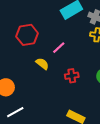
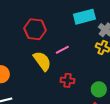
yellow semicircle: (42, 64) -> (42, 61), size x1.5

